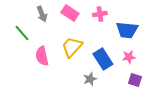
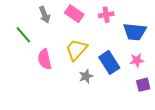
gray star: (90, 79) -> (86, 76), moved
purple square: (135, 80) -> (143, 85), turned -32

